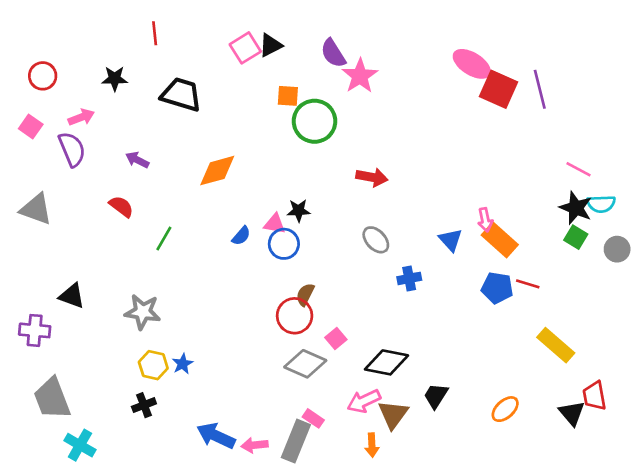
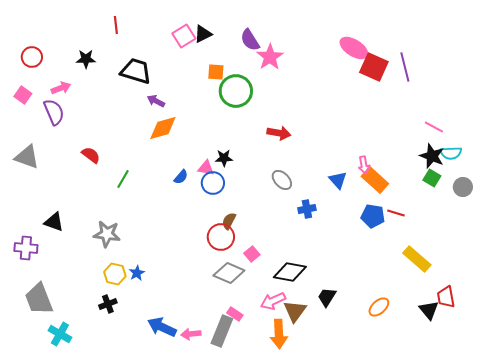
purple arrow: (137, 160) -> (156, 101), moved
orange arrow: (372, 445) -> (279, 334), size x1.6

